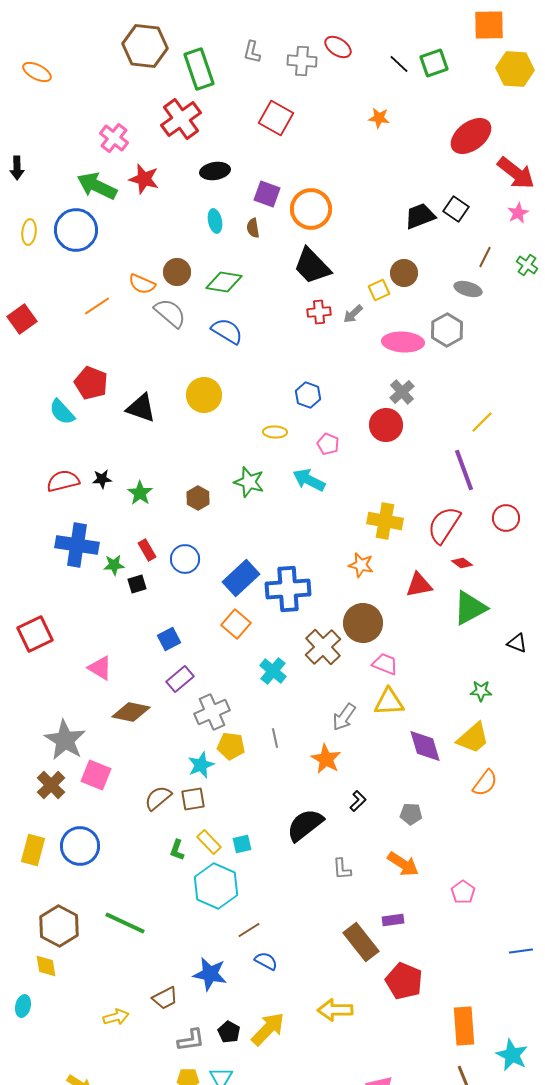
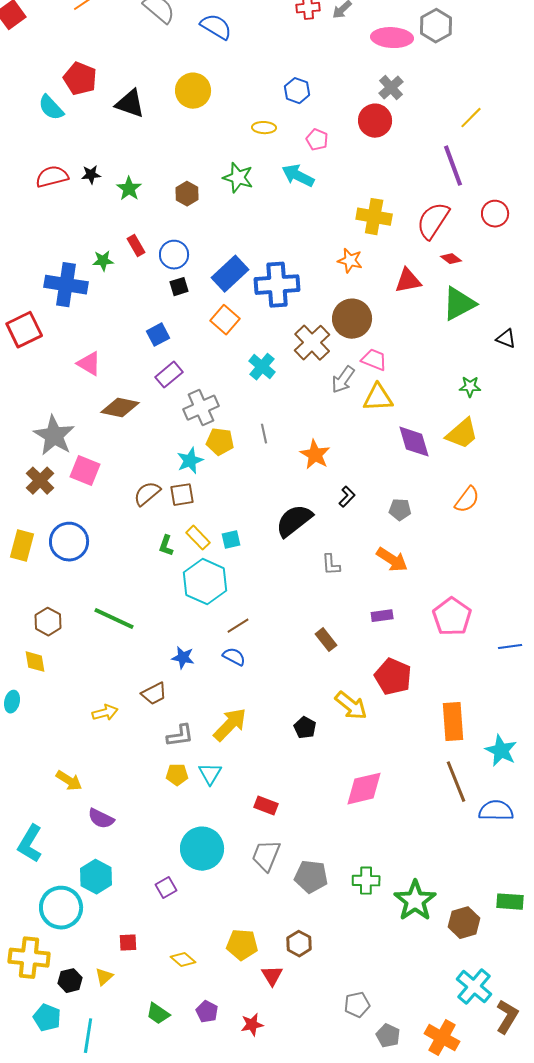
blue cross: (77, 545) -> (66, 285), moved
black square: (137, 584) -> (179, 287), moved
gray arrow: (344, 717) -> (343, 380), moved
orange semicircle: (485, 783) -> (467, 500), moved
pink pentagon: (463, 892) -> (452, 617), moved, size x1.6
brown hexagon: (59, 926) -> (48, 622), size x0.7
brown rectangle: (361, 942) -> (326, 640), moved, size x0.6
blue semicircle: (266, 961) -> (234, 657), moved
blue star: (210, 974) -> (183, 658), moved, size x0.7
yellow arrow: (335, 1010) -> (351, 706), moved, turned -140
yellow arrow: (268, 1029) -> (230, 725), moved
black pentagon: (229, 1032) -> (305, 728), moved

